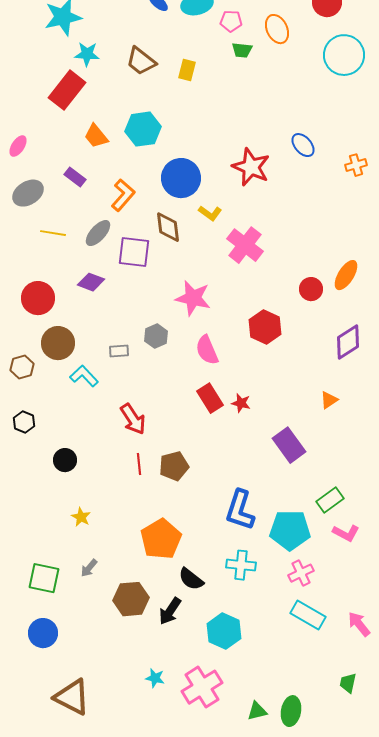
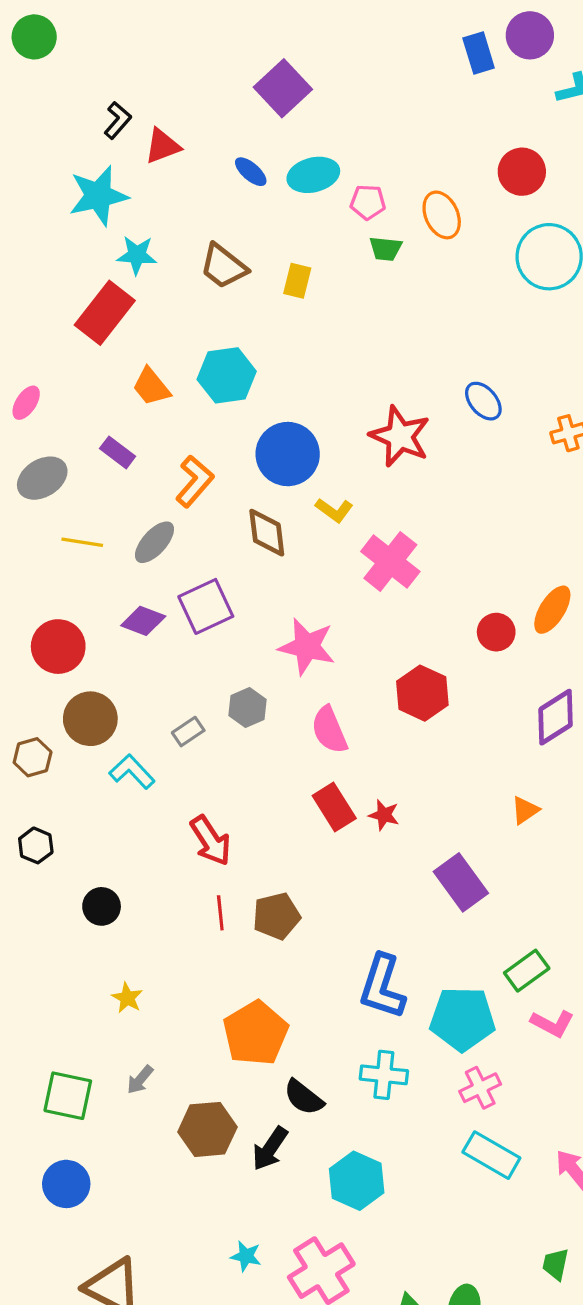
purple square: (134, 252) -> (206, 606), moved, turned -32
gray rectangle: (119, 351) -> (188, 732), turned -30

